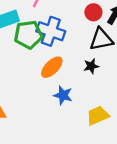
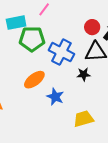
blue cross: (51, 31) -> (61, 52), moved
orange ellipse: (52, 67) -> (34, 80), moved

